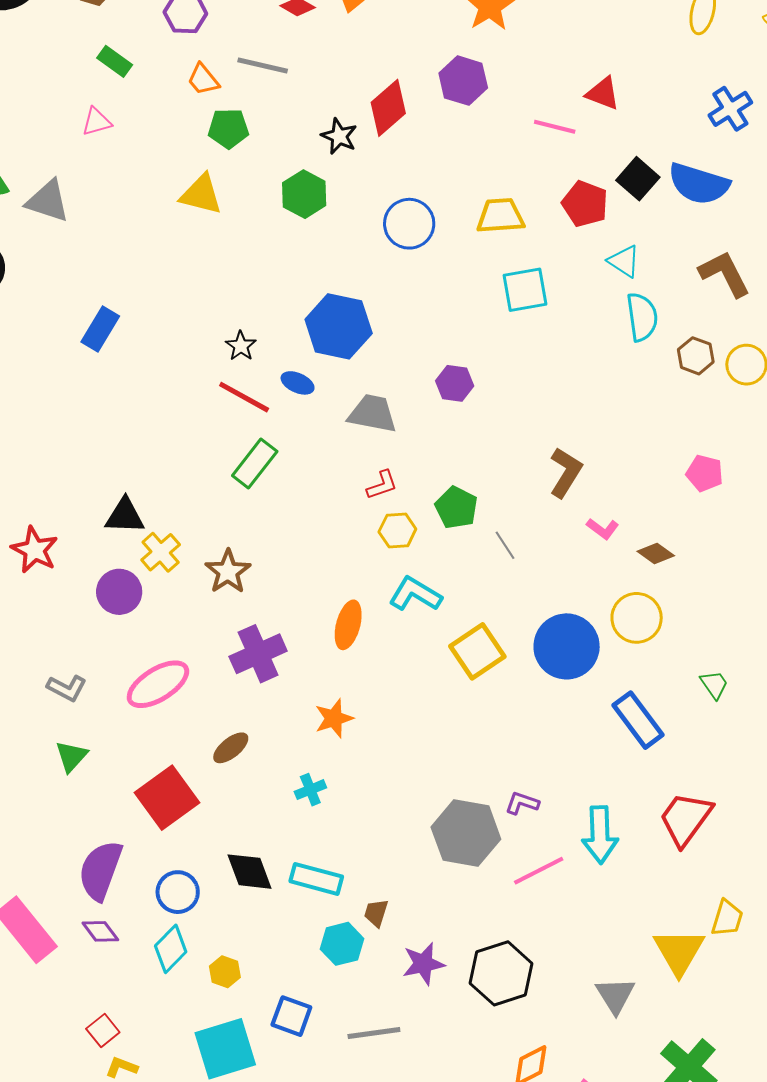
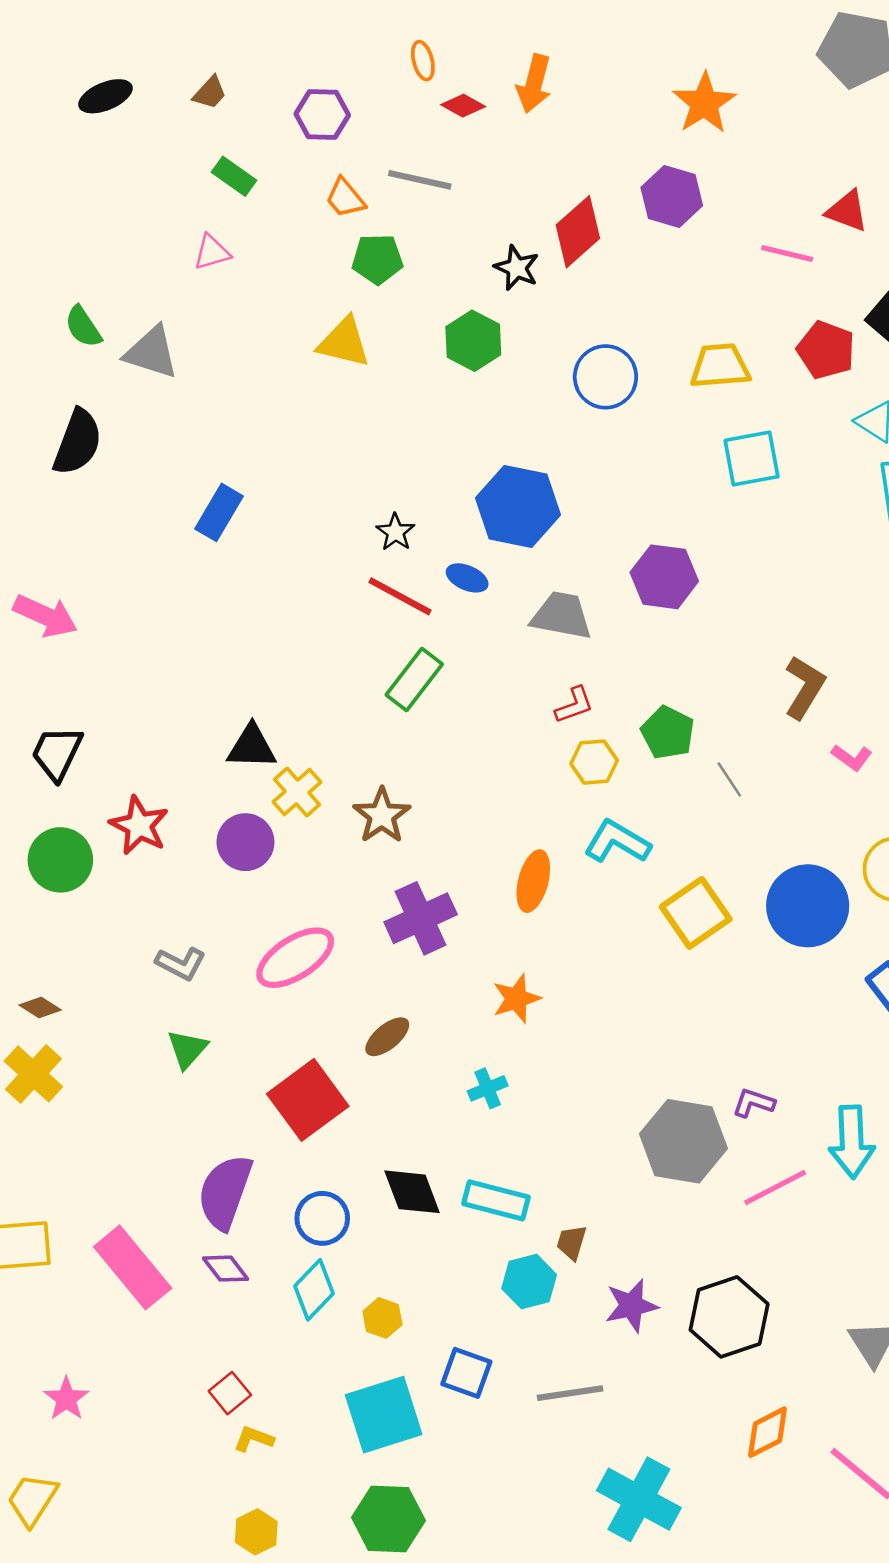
purple hexagon: (455, 383) -> (664, 577), size x1.4
red star: (35, 550) -> (139, 826), moved

